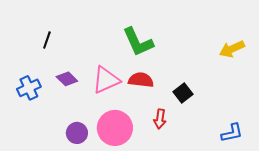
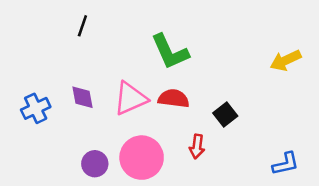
black line: (47, 40) -> (82, 26), moved
purple diamond: (67, 79) -> (82, 97), turned 35

